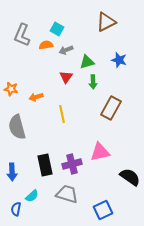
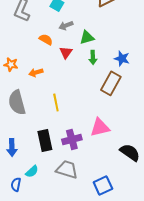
orange semicircle: (46, 45) -> (46, 39), moved, turned 40
blue star: (119, 60) -> (122, 58), moved
yellow line: (62, 114) -> (56, 102), moved

